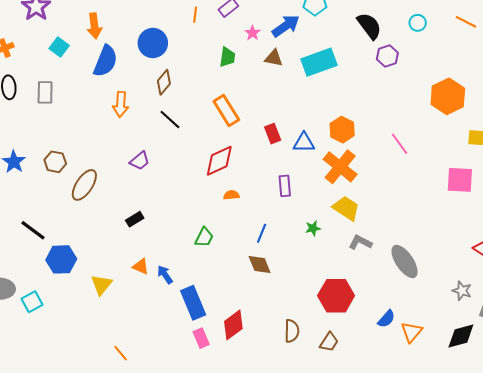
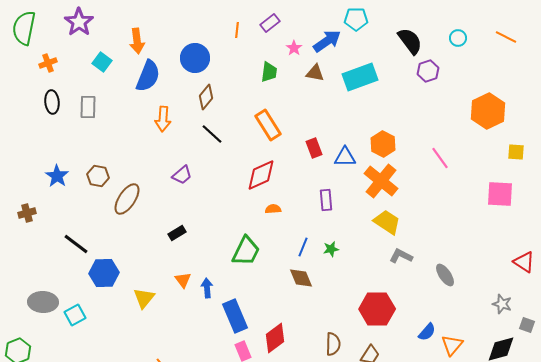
green star: (313, 228) -> (331, 249), moved
green trapezoid: (204, 237) -> (246, 251), size x1.5
gray ellipse: (405, 261) -> (445, 275), size x0.7
orange triangle: (141, 267) -> (183, 280), turned 30
blue arrow: (165, 275) -> (207, 288), turned 30

